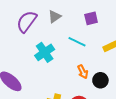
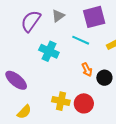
purple square: (91, 18) -> (94, 17), size x1.6
cyan cross: (45, 52) -> (49, 51), turned -30

